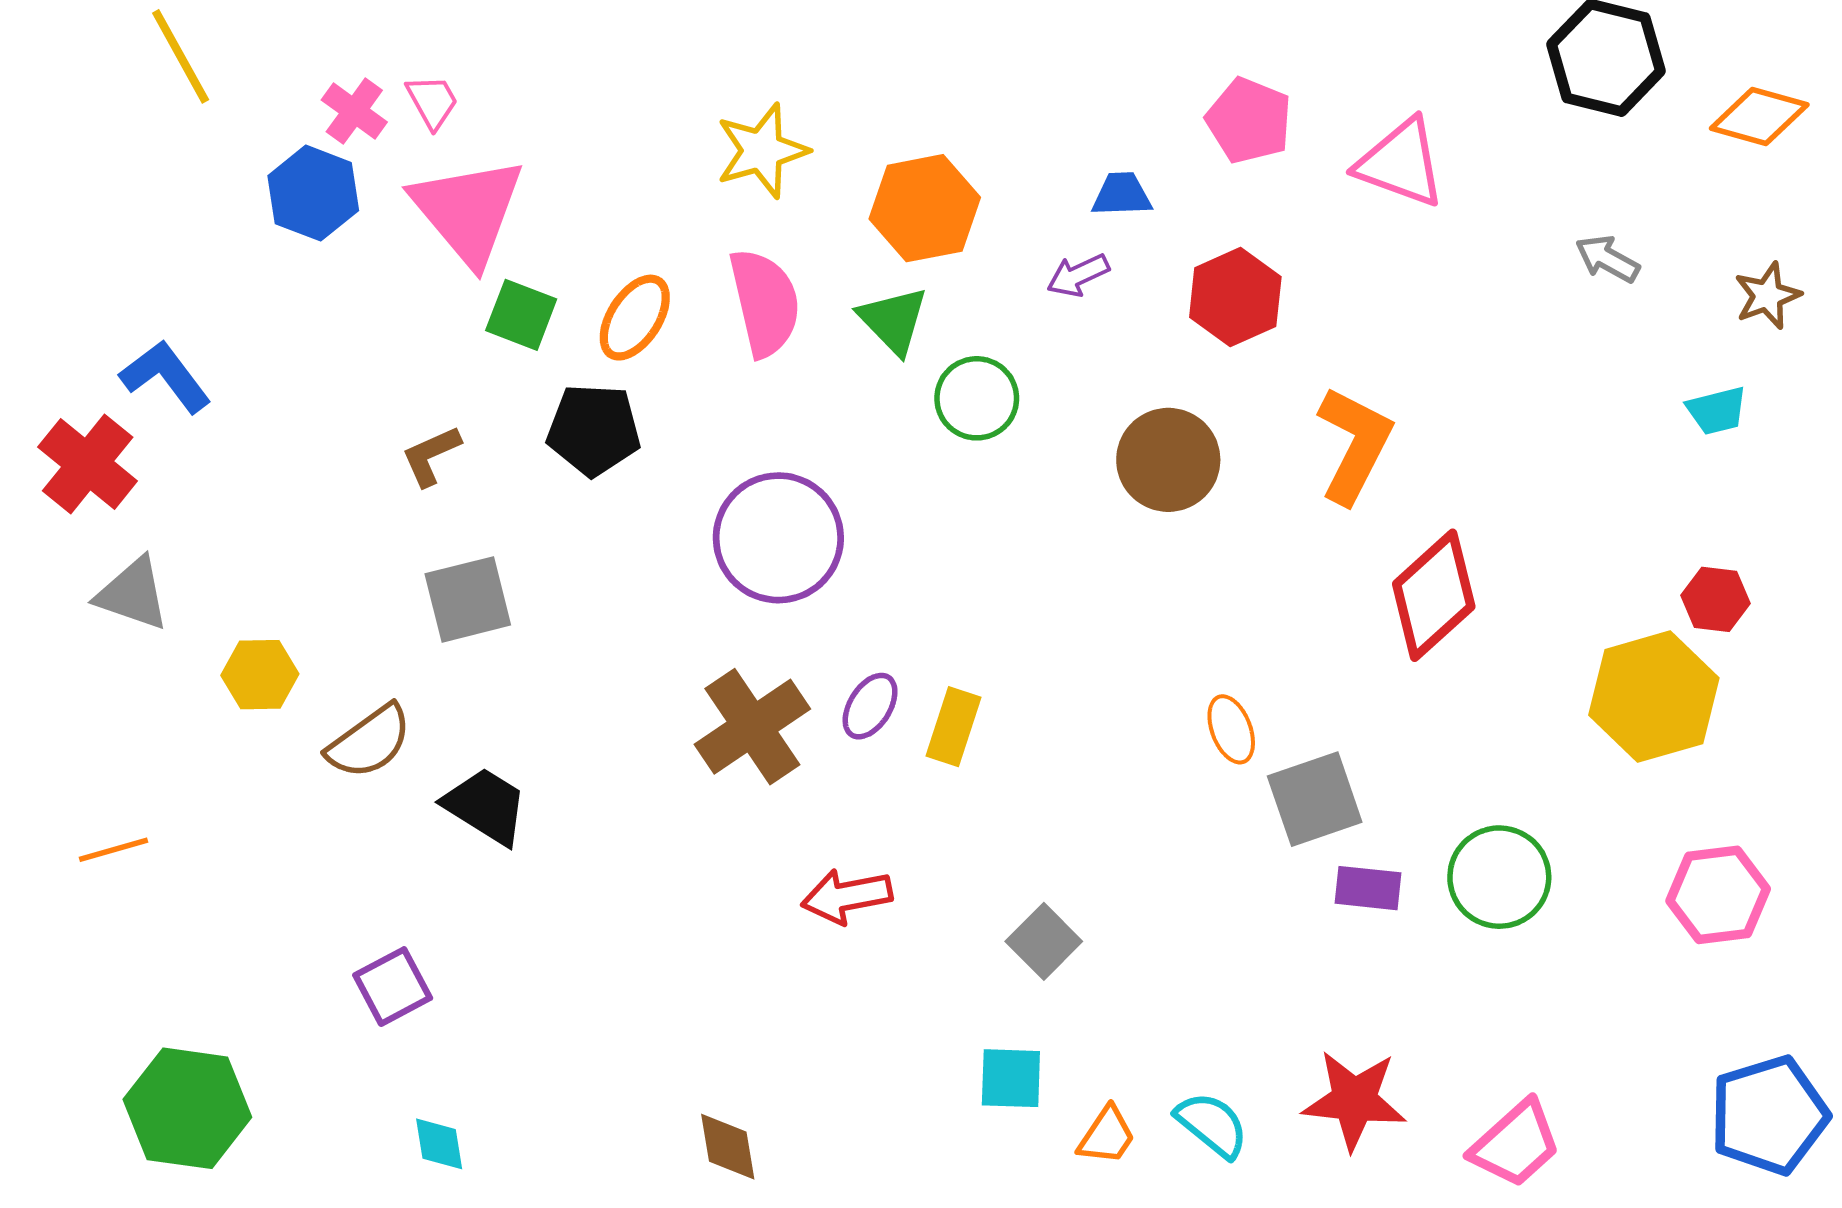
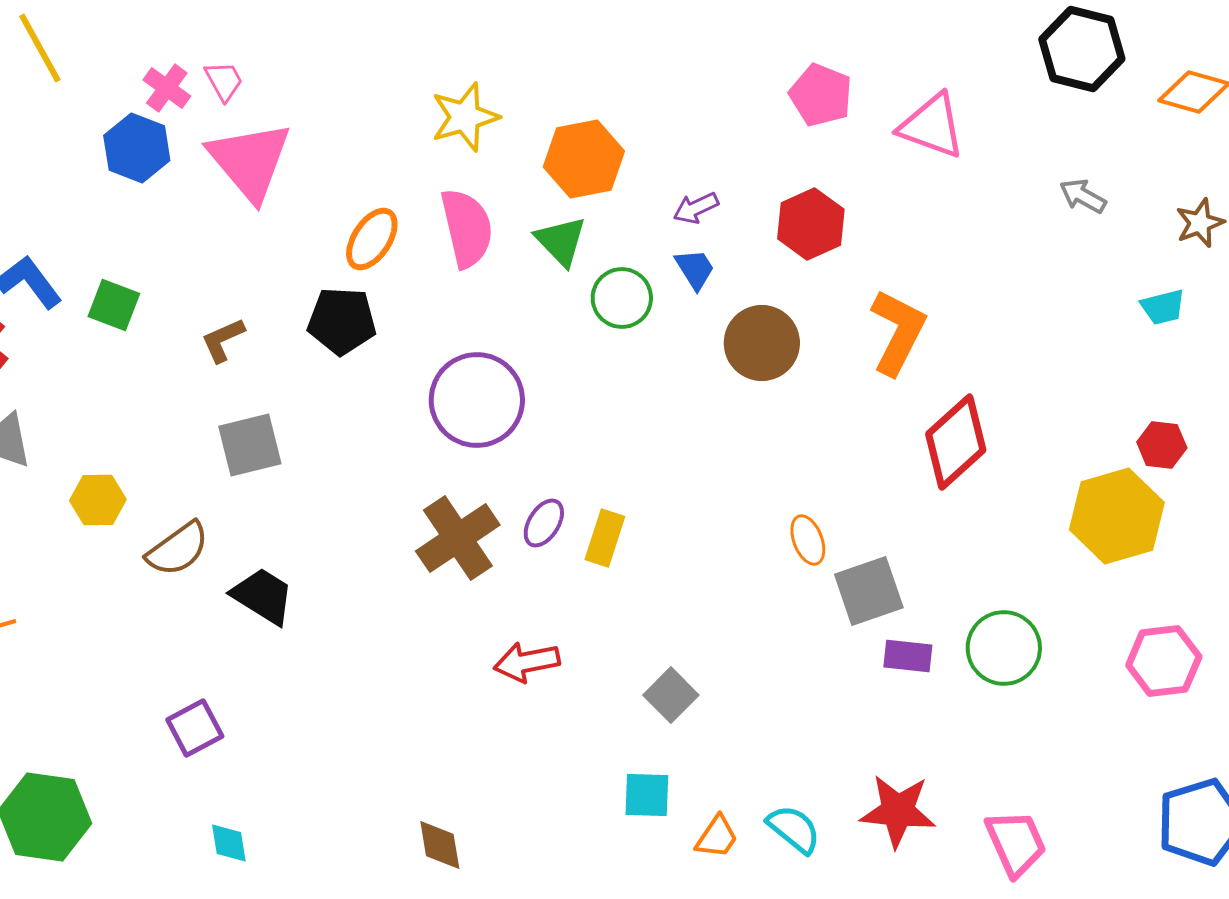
blue trapezoid: (1122, 194) -> (695, 269), moved, turned 60
green square: (521, 315) -> (114, 305), moved
pink trapezoid: (1516, 1144) -> (1016, 843), turned -72

